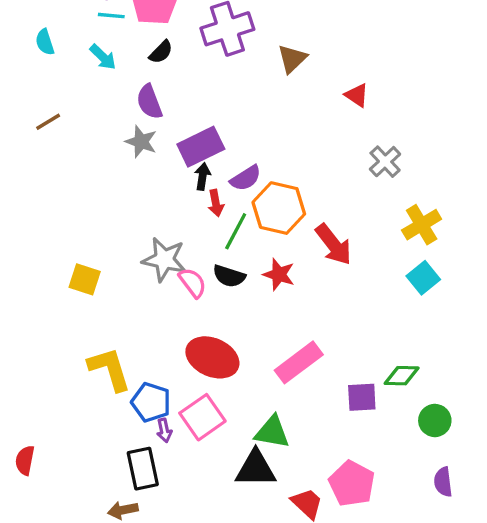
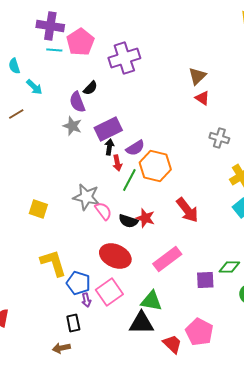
black semicircle: (161, 52) -> (90, 88), moved
cyan arrow: (103, 57) -> (34, 87), moved
brown triangle: (292, 59) -> (197, 76), moved
gray cross: (385, 162) -> (219, 138), turned -30
red arrow: (334, 245) -> (187, 210), moved
red star: (279, 274) -> (145, 218), moved
black semicircle: (229, 276) -> (128, 221), moved
black rectangle: (143, 469) -> (73, 323), size x0.7

